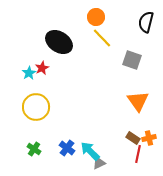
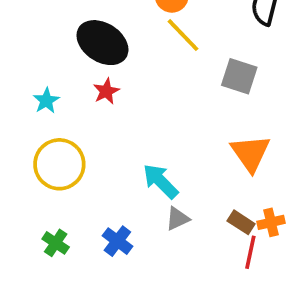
red star: (42, 68) -> (106, 91), moved
cyan arrow: (90, 151) -> (161, 181), moved
gray triangle: (99, 163) -> (177, 219), moved

